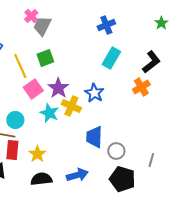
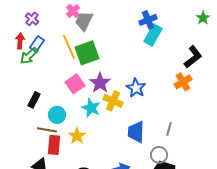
green square: (45, 58) -> (87, 53), size x1.4
cyan rectangle: (111, 58) -> (153, 35), moved
yellow line: (20, 66) -> (69, 47), moved
gray circle: (116, 151) -> (159, 155), moved
yellow star: (37, 154) -> (77, 136), moved
gray line: (151, 160) -> (169, 129), moved

